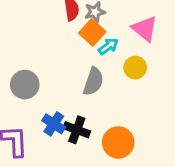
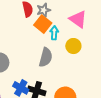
cyan arrow: (108, 46) -> (54, 33), turned -48

